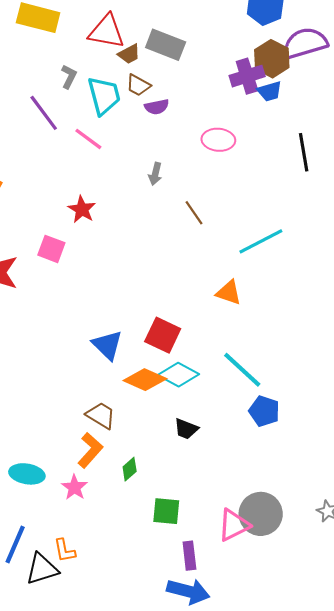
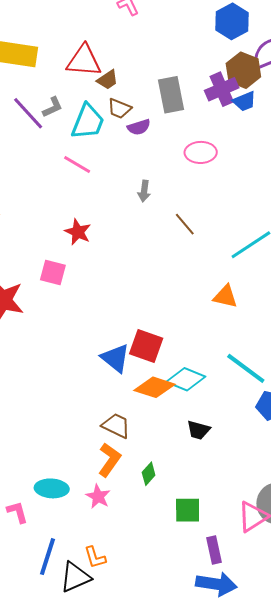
gray rectangle: (166, 45) -> (171, 95), moved, turned 63
gray L-shape: (69, 77) -> (53, 107), turned 45
cyan trapezoid: (104, 96) -> (88, 122), turned 42
purple line: (44, 113) -> (28, 113), moved
red square: (163, 335) -> (146, 346), moved

